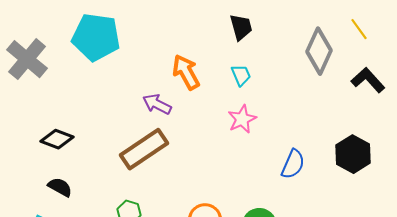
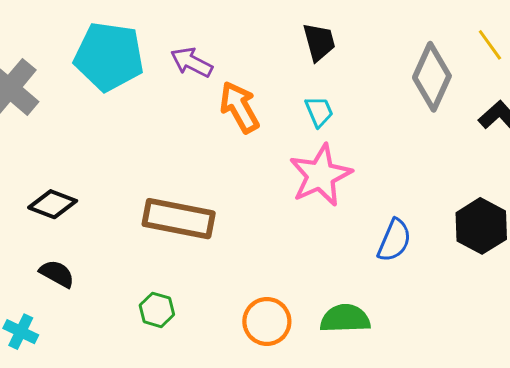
purple arrow: (157, 104) -> (192, 62), moved
pink star: (242, 119) -> (320, 175), size x1.5
brown rectangle: (144, 149) -> (179, 219), turned 45

